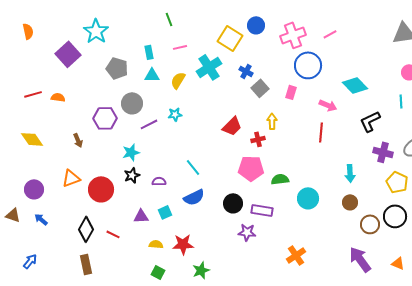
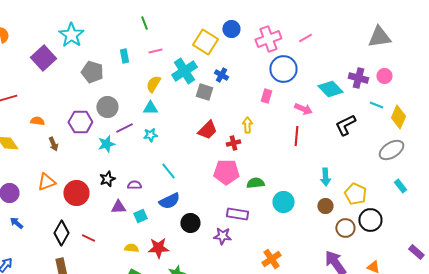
cyan triangle: (152, 75) -> (150, 108), moved
gray square: (260, 88) -> (204, 92), moved, turned -30
orange semicircle: (58, 97) -> (37, 121), moved
cyan line: (401, 101) -> (376, 105), turned -64
cyan star: (175, 114) -> (150, 135), moved
cyan star: (131, 152) -> (106, 144), moved
purple cross: (383, 152) -> (358, 78), moved
yellow pentagon: (397, 182) -> (355, 194), moved
black circle: (233, 203) -> (190, 223), moved
purple triangle: (141, 216) -> (118, 207), moved

